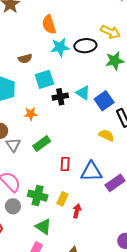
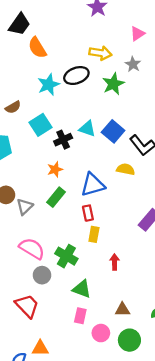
orange semicircle: (49, 24) -> (37, 48), moved
orange star: (31, 114) -> (55, 169), moved
gray triangle: (13, 145) -> (25, 207), turned 35
blue triangle: (91, 172) -> (93, 185), moved
green cross: (38, 196) -> (66, 256), turned 30
yellow rectangle: (62, 199) -> (94, 234), moved

